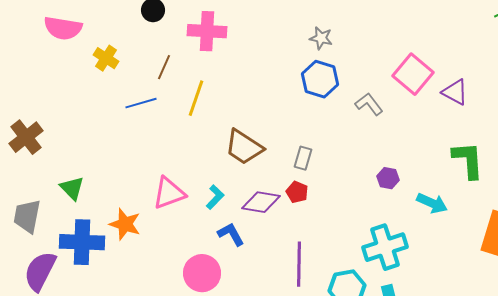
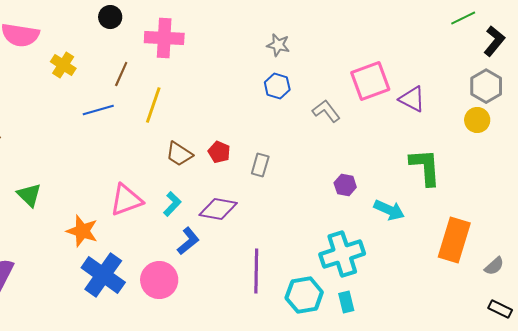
pink square: (413, 74) -> (370, 81), turned 30
blue hexagon: (320, 79) -> (277, 86), size x0.7
brown trapezoid: (244, 147) -> (179, 154), moved, size x0.7
red pentagon: (297, 192) -> (219, 152), moved
blue L-shape: (231, 234) -> (188, 241), turned 80
blue cross: (82, 242) -> (103, 275), moved, turned 33

